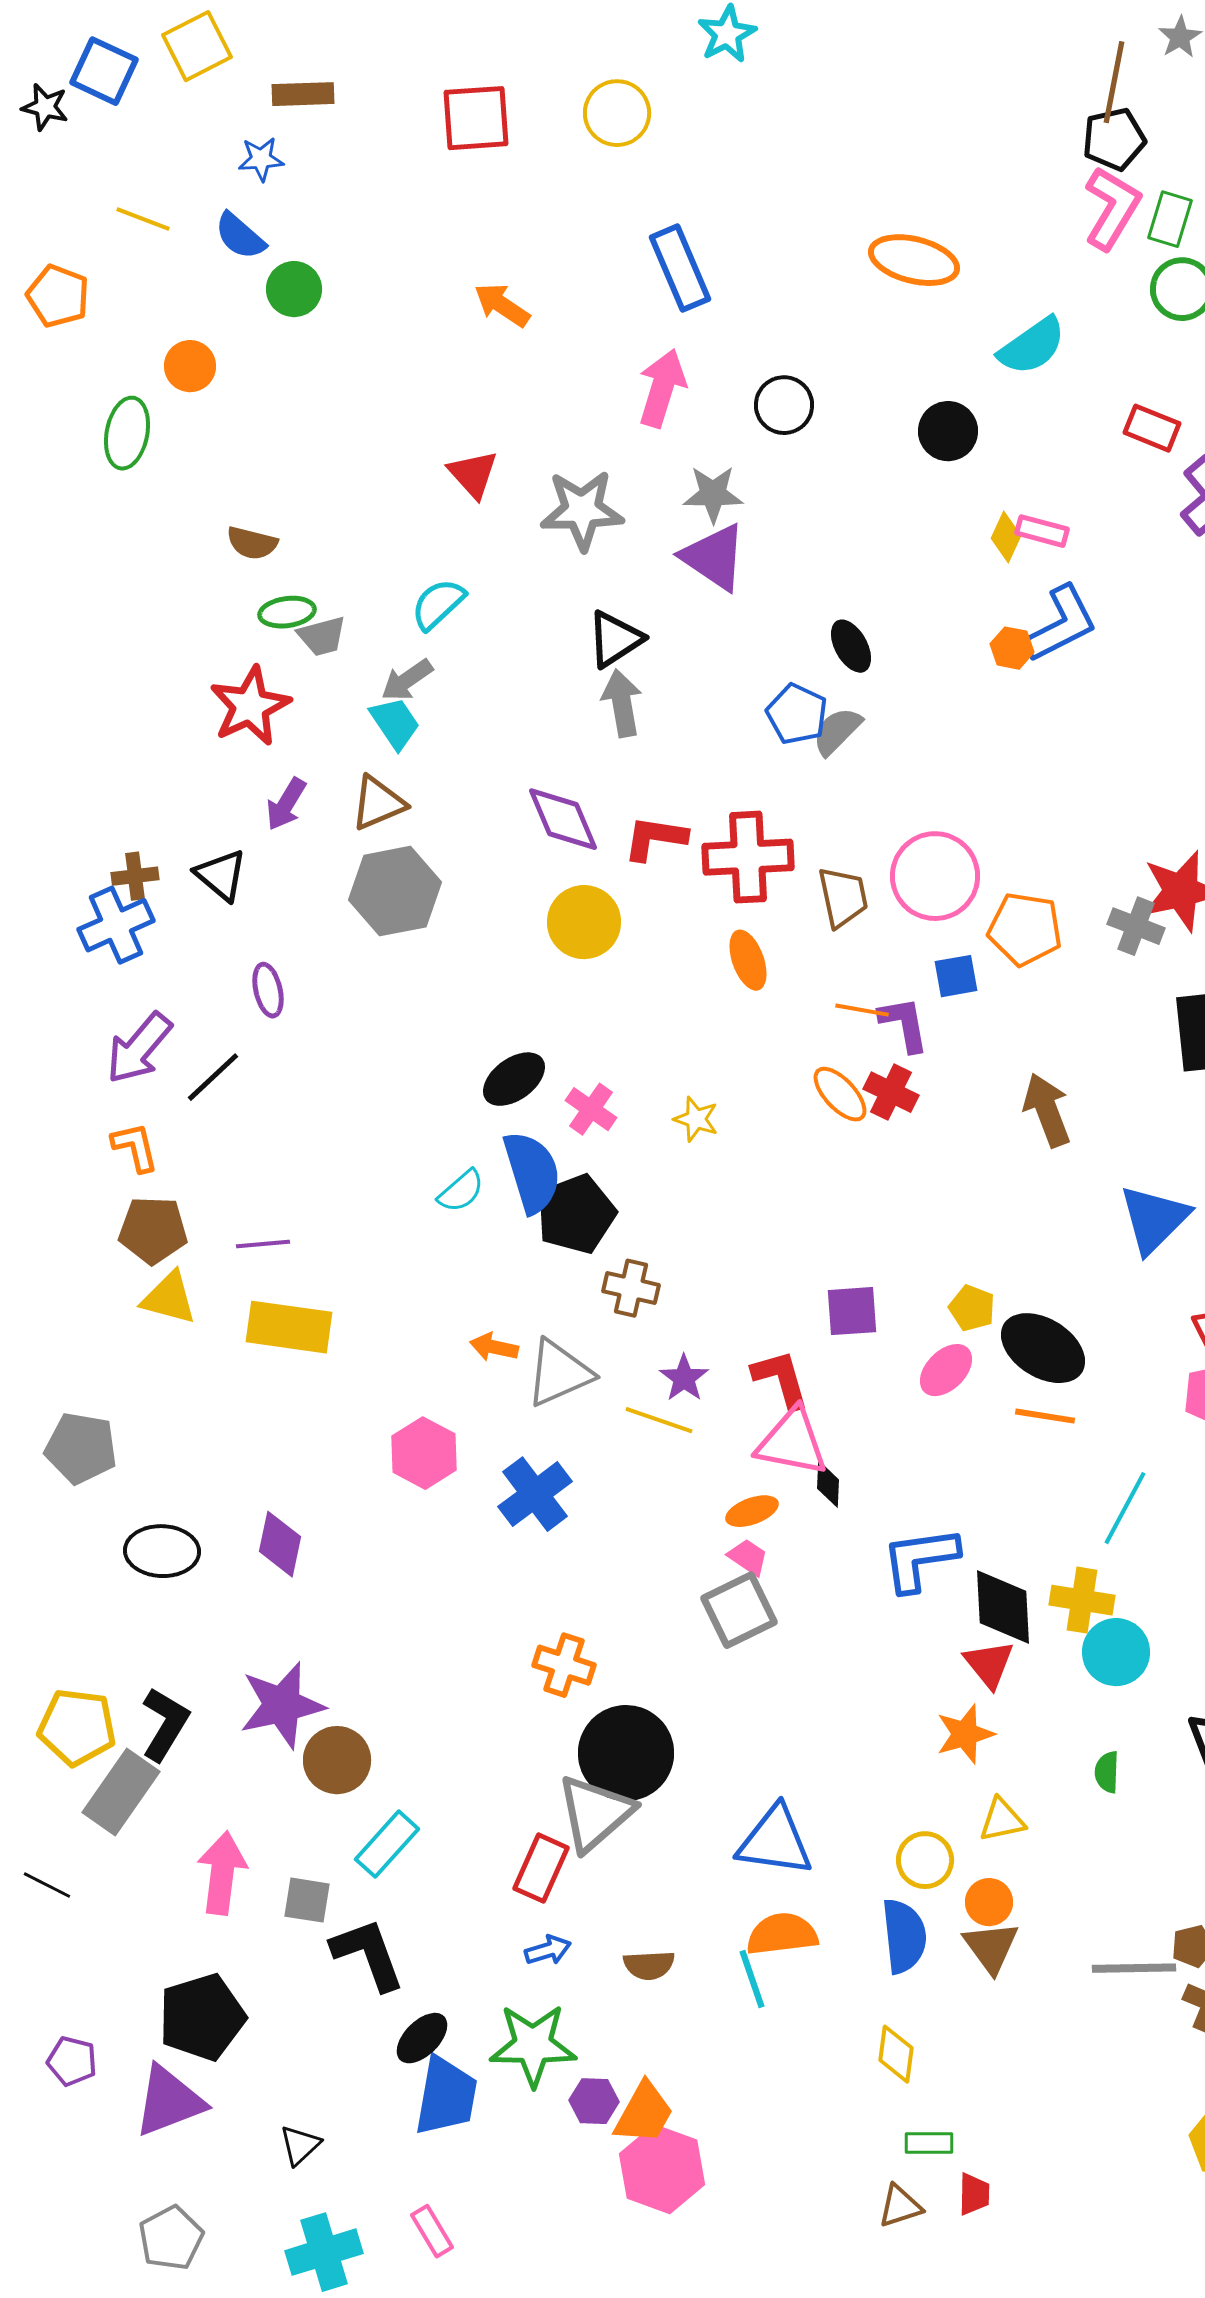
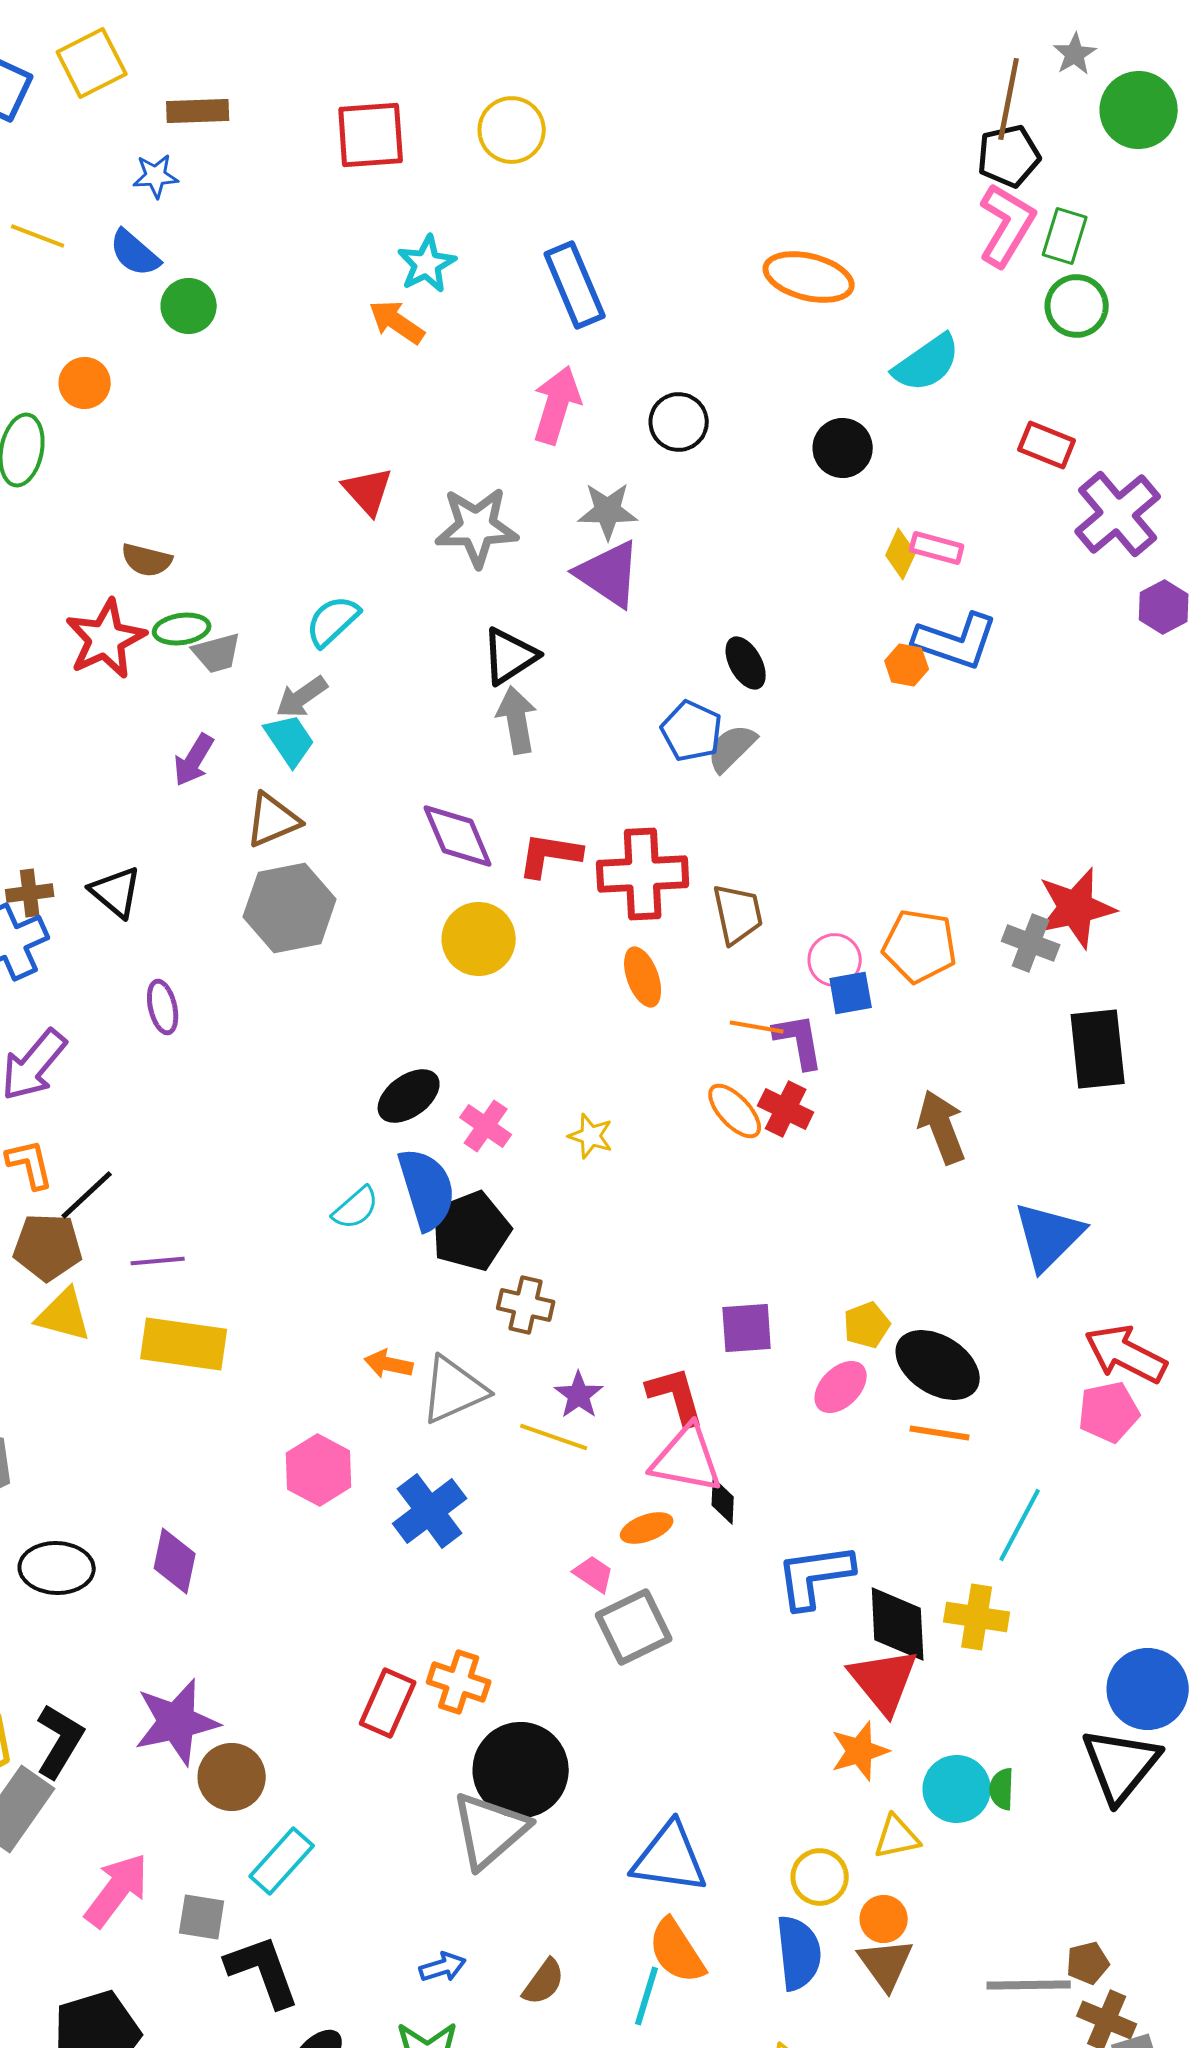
cyan star: (727, 34) -> (427, 264), moved
blue L-shape: (1061, 624) -> (956, 641), turned 46
red star: (250, 706) -> (106, 639), moved
purple arrow: (286, 804) -> (194, 760), moved
pink circle: (935, 876) -> (835, 960), moved, size x0.6
black line: (213, 1077) -> (87, 1195), moved
yellow pentagon: (972, 1308) -> (867, 1325), turned 30
pink trapezoid: (748, 1557) -> (594, 1574), moved
cyan circle: (1116, 1652) -> (957, 1789), moved
red triangle: (989, 1664) -> (884, 1681), size x1.4
red rectangle: (541, 1868) -> (388, 1703), moved
pink arrow: (222, 1873) -> (117, 1890), turned 30
orange semicircle: (782, 1934) -> (677, 1951), turned -116
brown semicircle: (649, 1965) -> (544, 1982), turned -51
cyan line: (752, 1979) -> (647, 1996), turned 36

